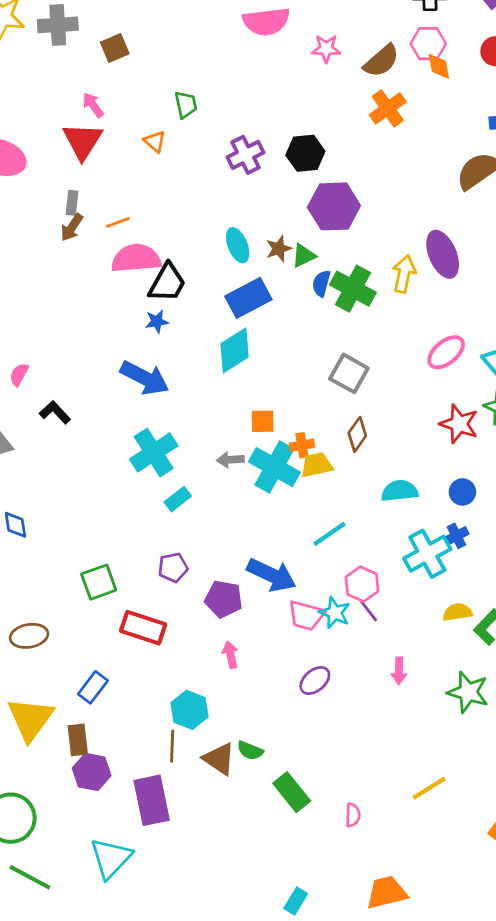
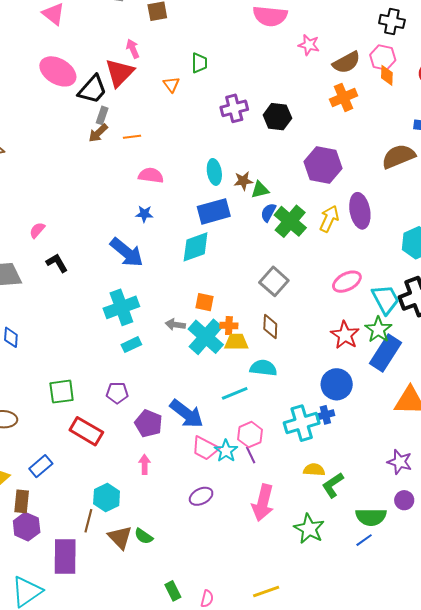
purple hexagon: (334, 206) -> (323, 165), moved
pink semicircle: (136, 258) -> (151, 175), moved, size x0.7
black trapezoid: (167, 283) -> (92, 89), moved
brown diamond: (357, 434) -> (270, 326), turned -45
cyan semicircle: (400, 491) -> (263, 368), moved
blue circle: (462, 492) -> (337, 384), size x1.6
pink arrow: (399, 671) -> (263, 503), size x1.8
green rectangle: (292, 792) -> (173, 591), moved, size x0.7

